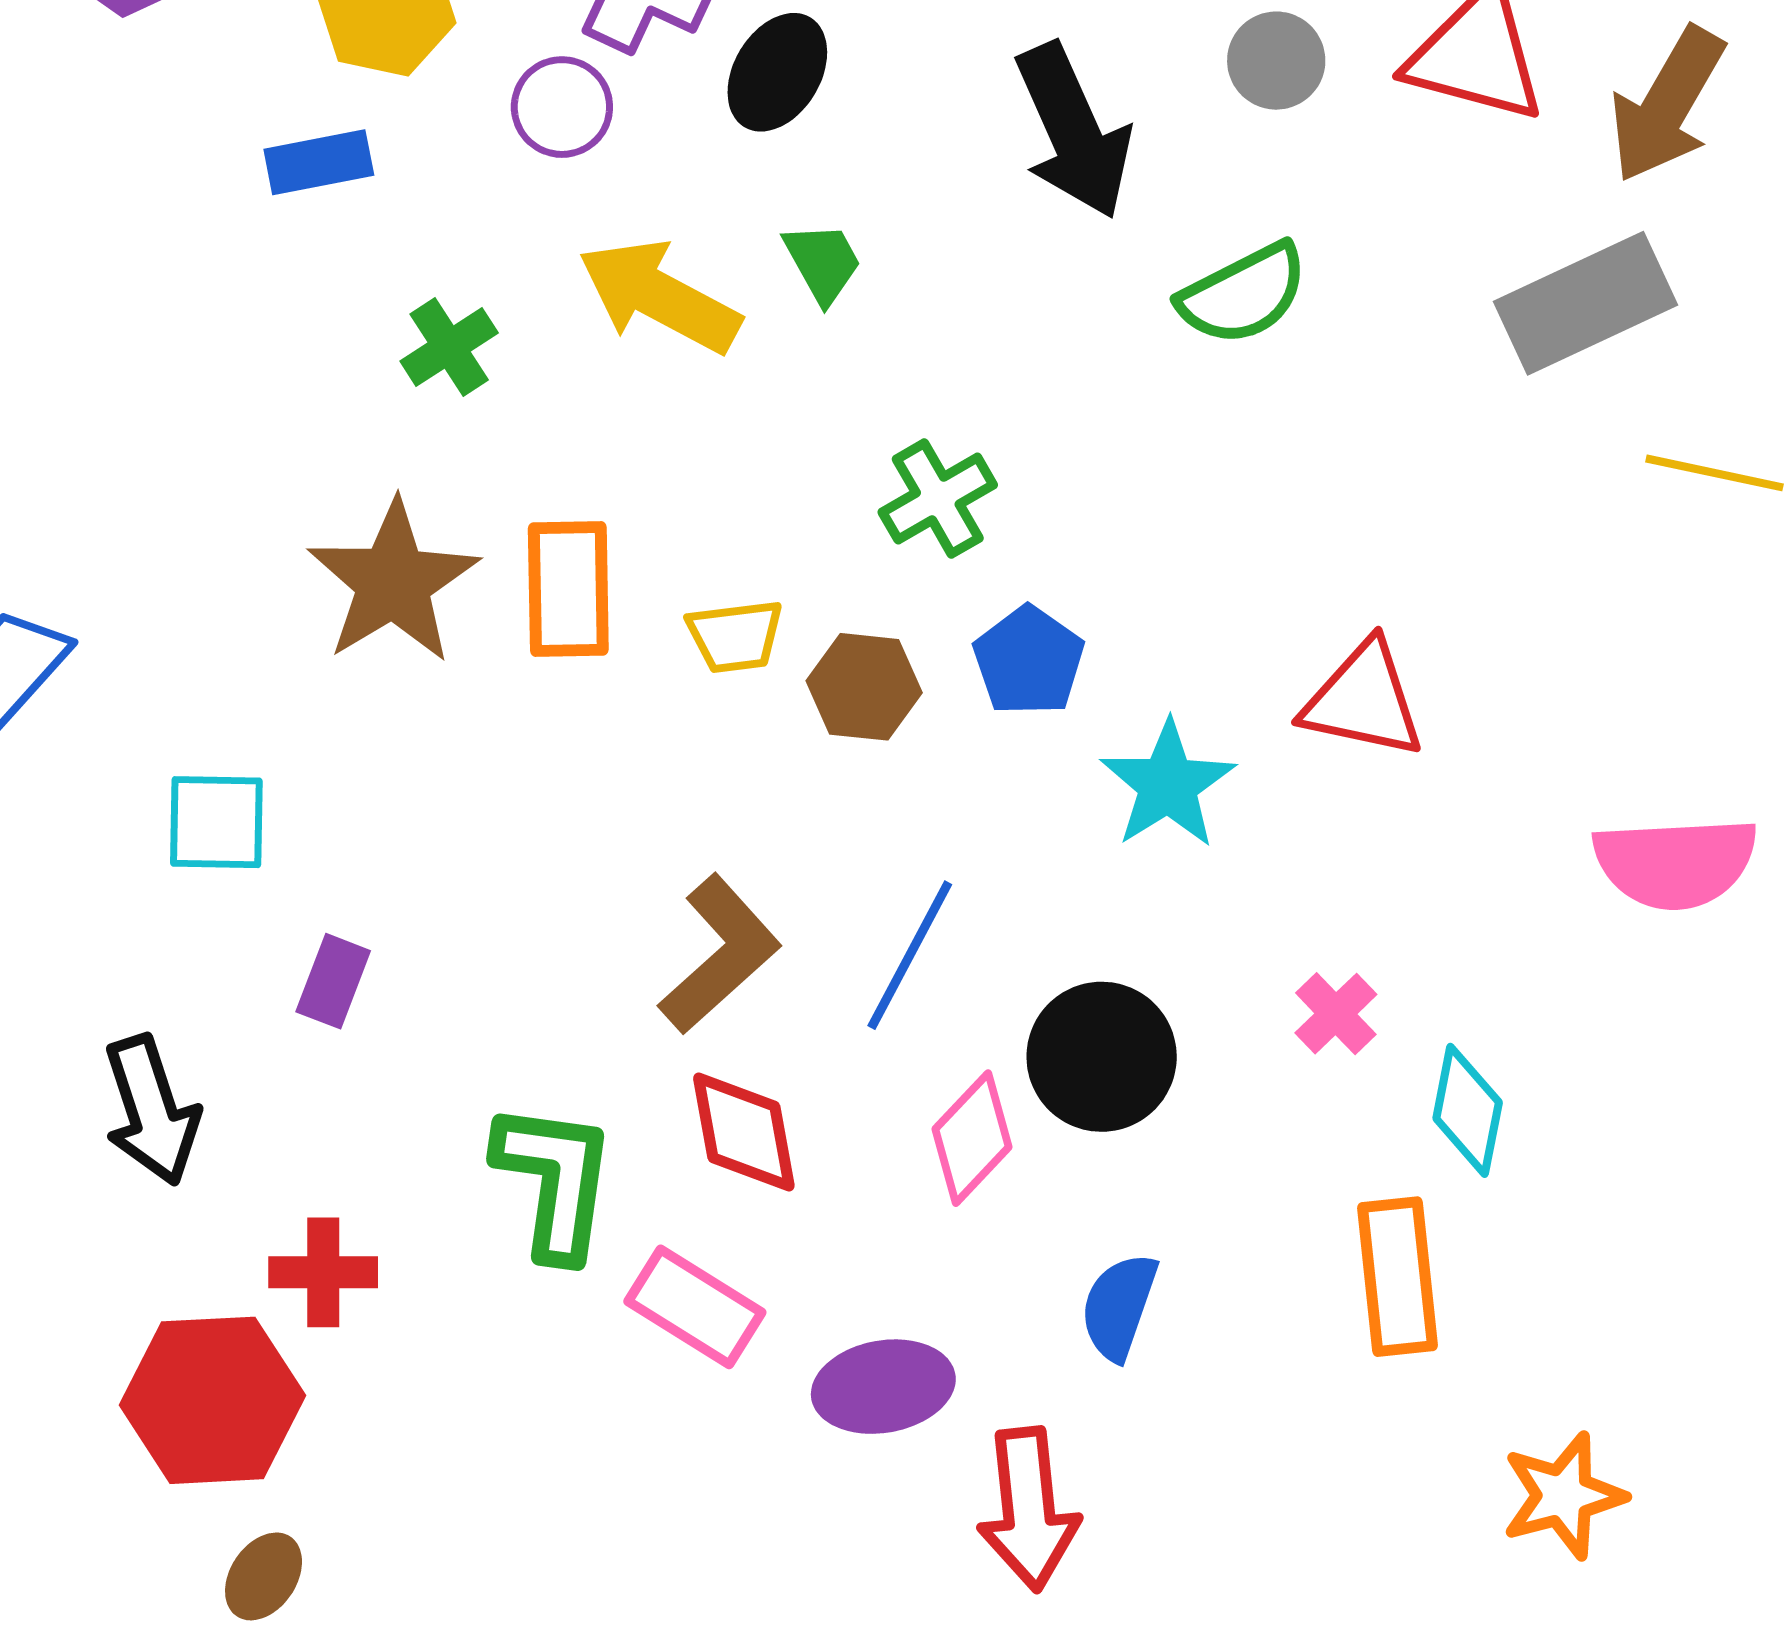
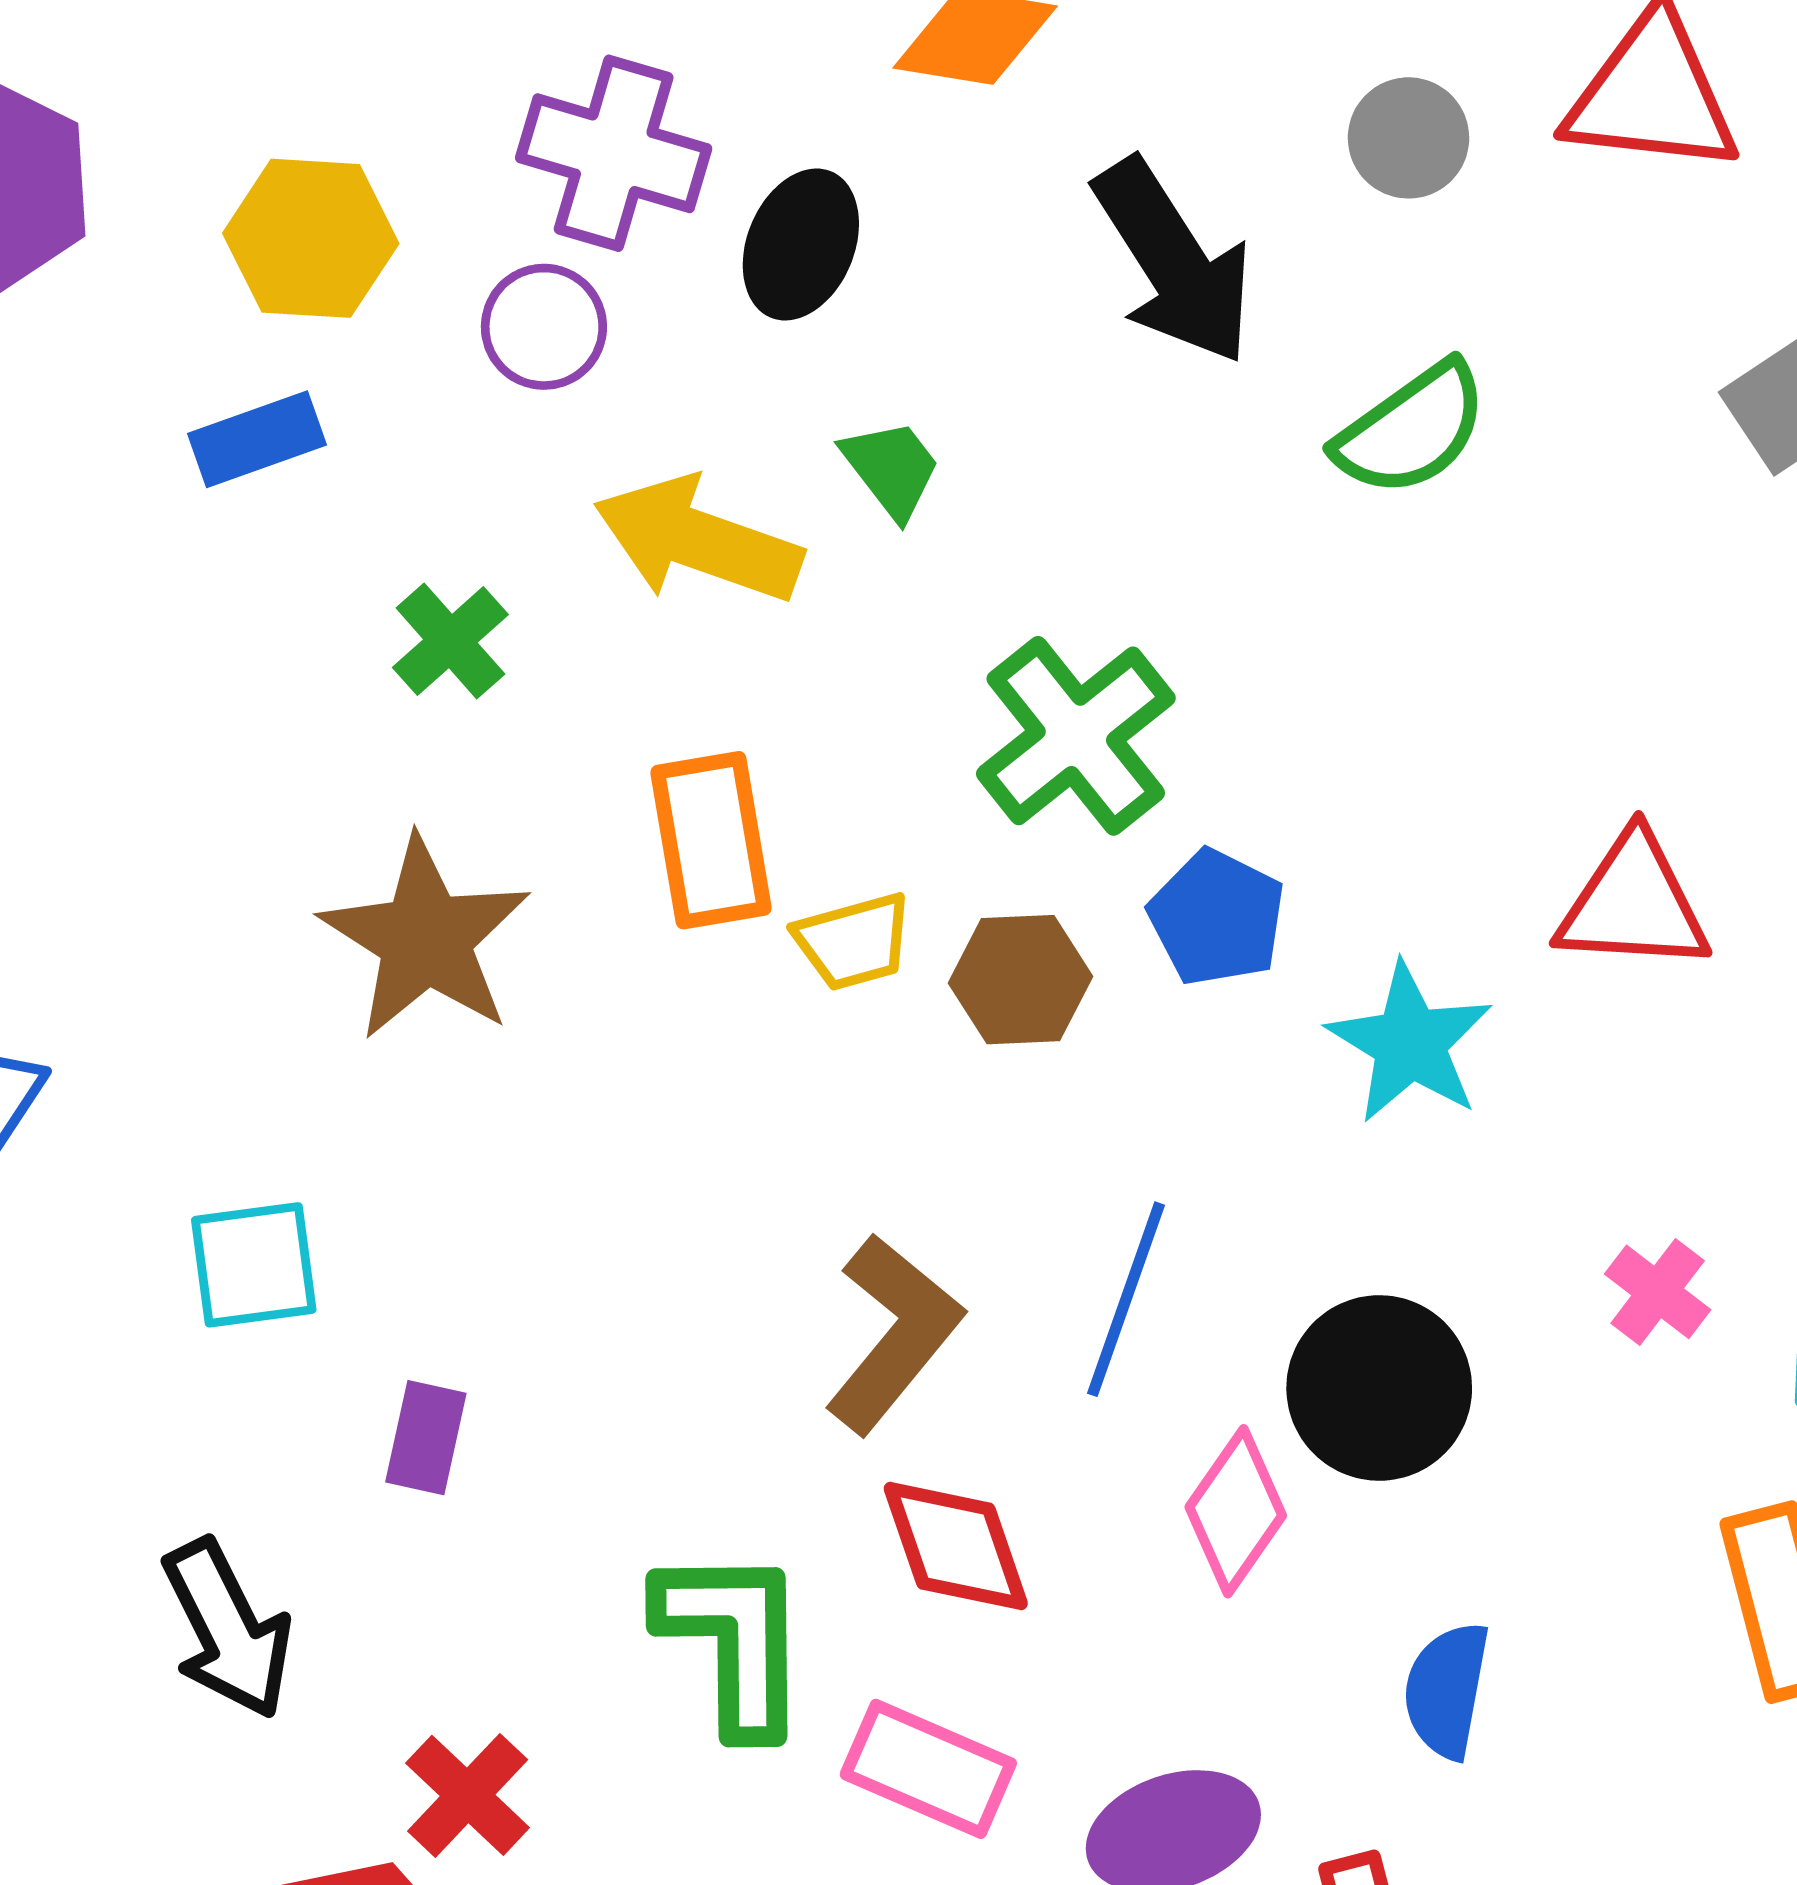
green cross: (938, 499) -> (1076, 736), size x1.4
orange rectangle: (568, 589) -> (711, 840), moved
red cross: (323, 1272) -> (468, 1795), turned -38

